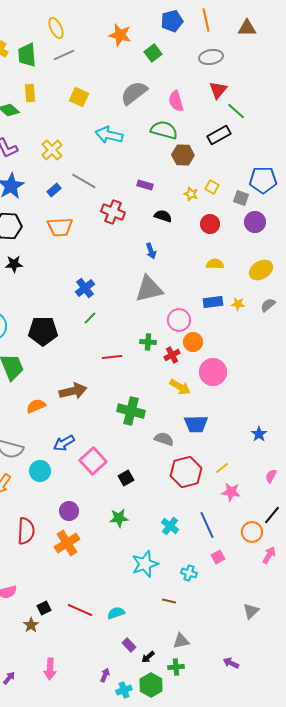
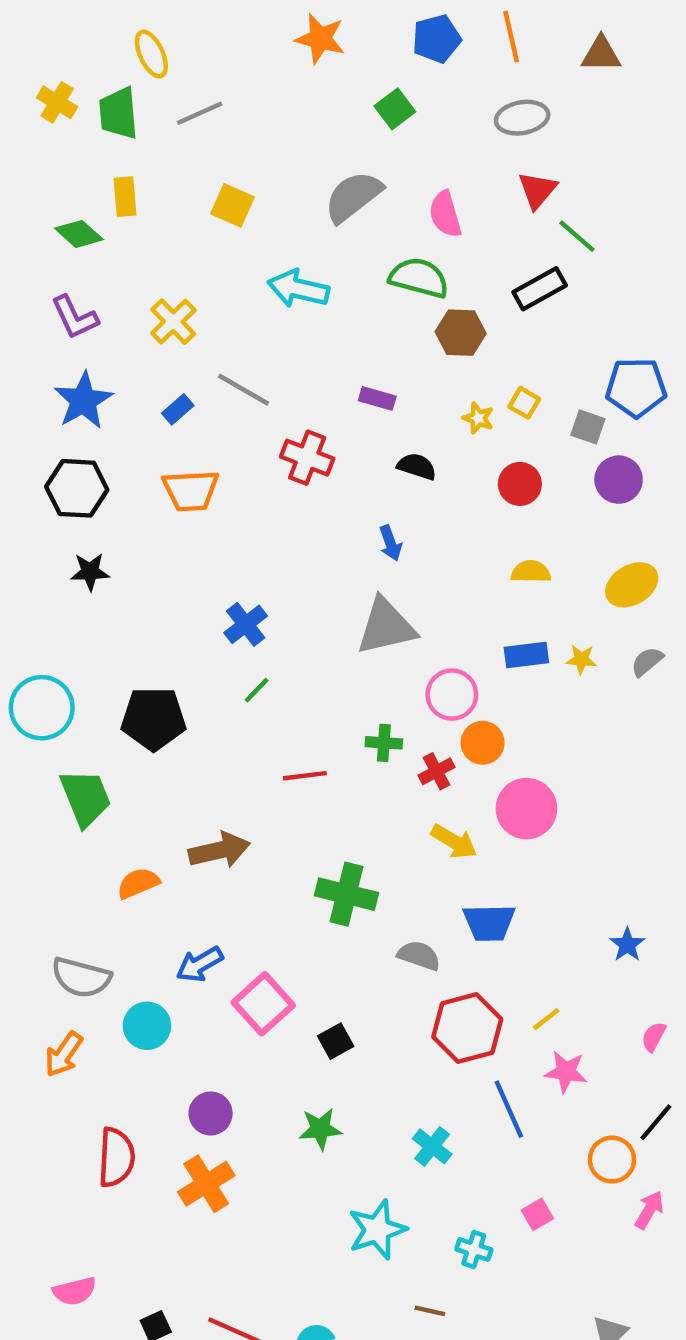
yellow ellipse: (56, 28) -> (151, 54), moved
orange star: (120, 35) -> (320, 39), moved
blue line: (207, 525) -> (509, 1109), moved

